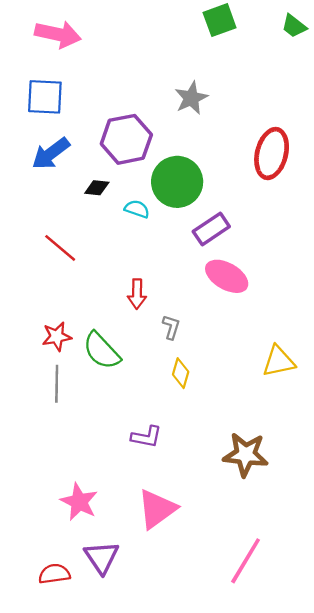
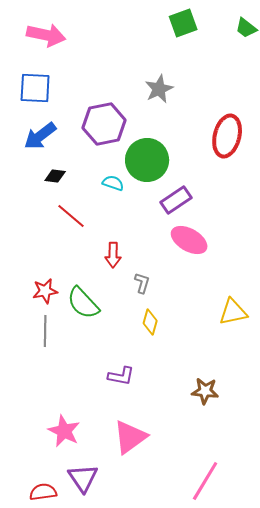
black diamond: (97, 188) -> (55, 176), moved
red line: (60, 248) -> (71, 216), moved
brown star: (246, 455) -> (205, 391), size x0.7

